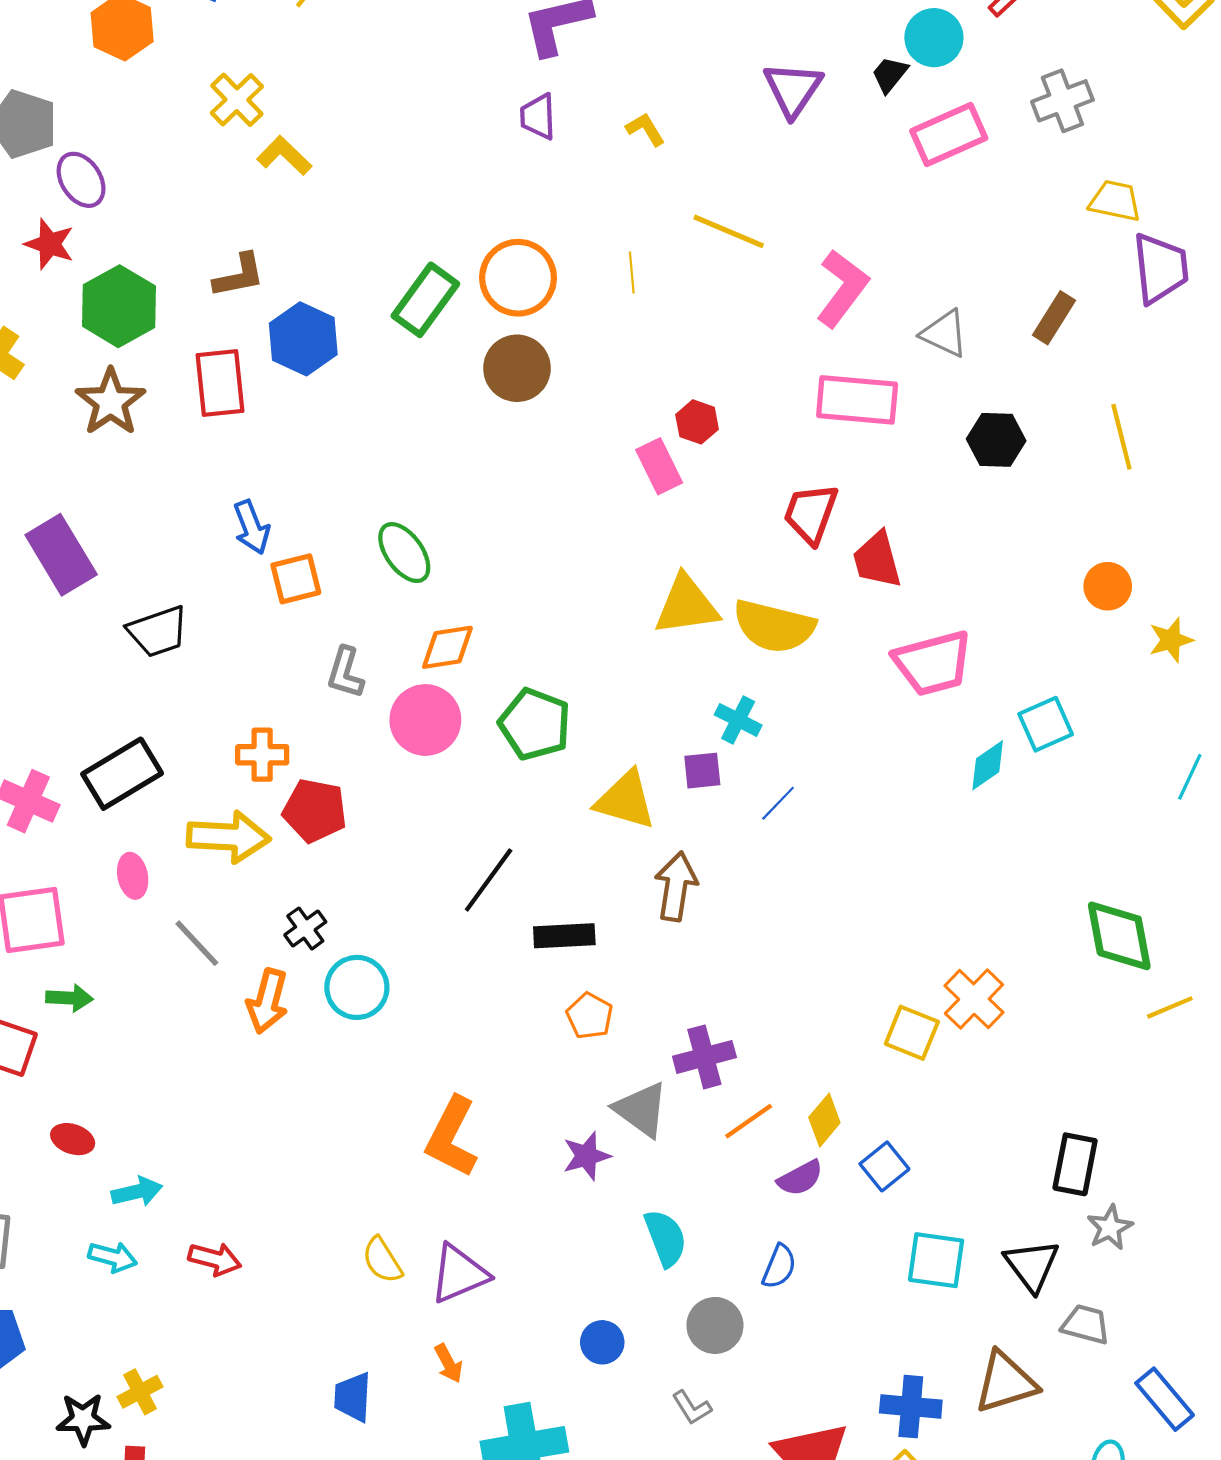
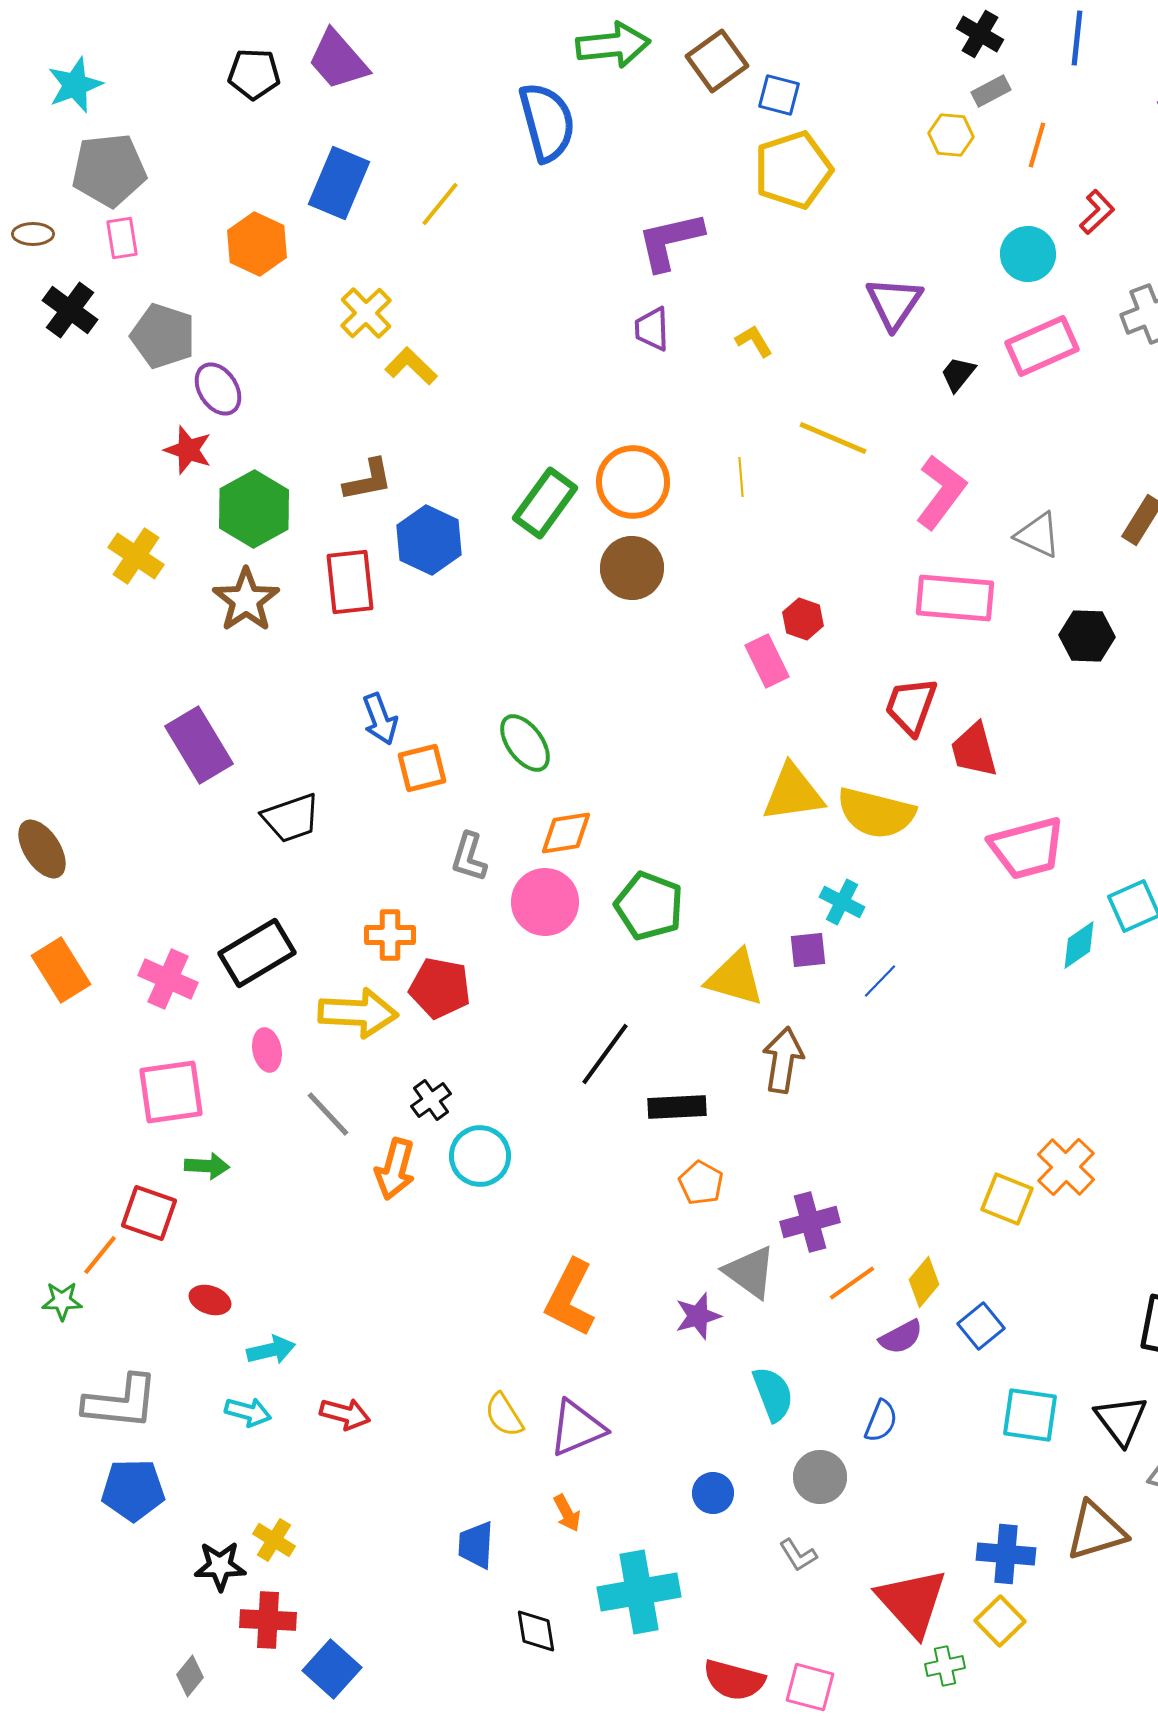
black trapezoid: (890, 74) -> (958, 374), moved
yellow cross: (140, 1392) -> (274, 1540), turned -30

